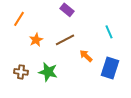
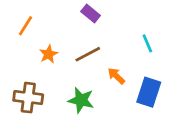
brown cross: (21, 72) -> (28, 98), size x1.5
green star: (48, 72) -> (81, 100), moved

